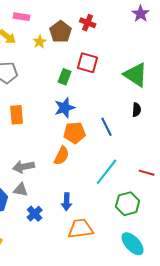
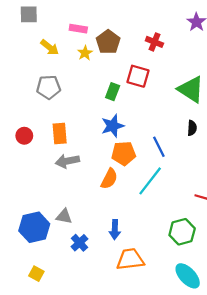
pink rectangle: (22, 17) -> (78, 29), moved
red cross: (88, 23) -> (154, 42), moved
gray arrow: (24, 167) -> (67, 161), moved
cyan line: (107, 172) -> (150, 181), moved

